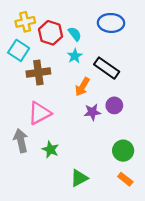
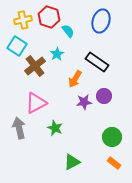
blue ellipse: (111, 23) -> (101, 21), turned -75
red hexagon: (50, 33) -> (49, 17), moved
cyan star: (75, 56) -> (57, 54), moved
brown cross: (38, 72) -> (35, 66), turned -30
green star: (50, 149) -> (55, 128), moved

